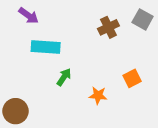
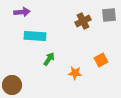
purple arrow: (29, 16) -> (22, 12), turned -42
gray square: (143, 19) -> (109, 15), turned -35

